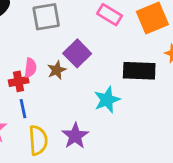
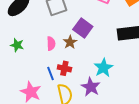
red cross: (19, 81) -> (64, 68), moved, turned 32
cyan star: (107, 100) -> (103, 68), moved

